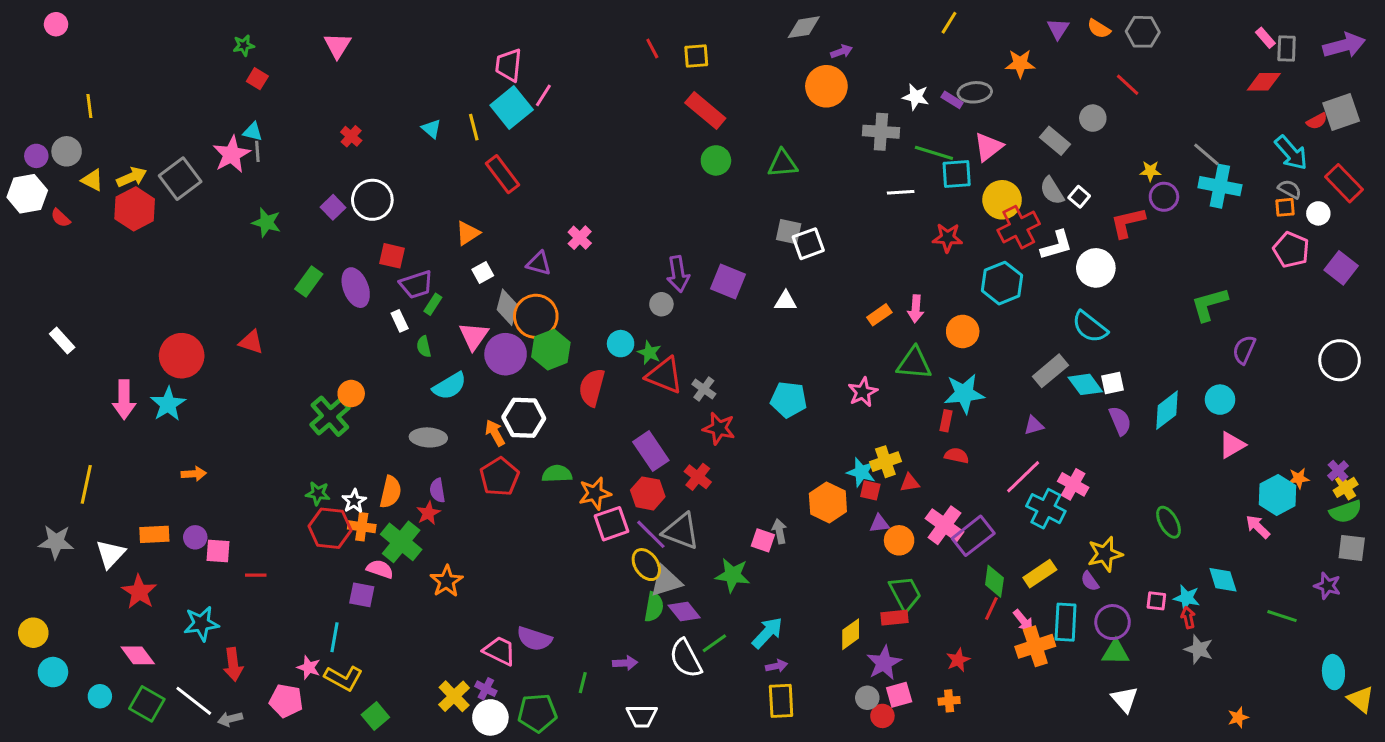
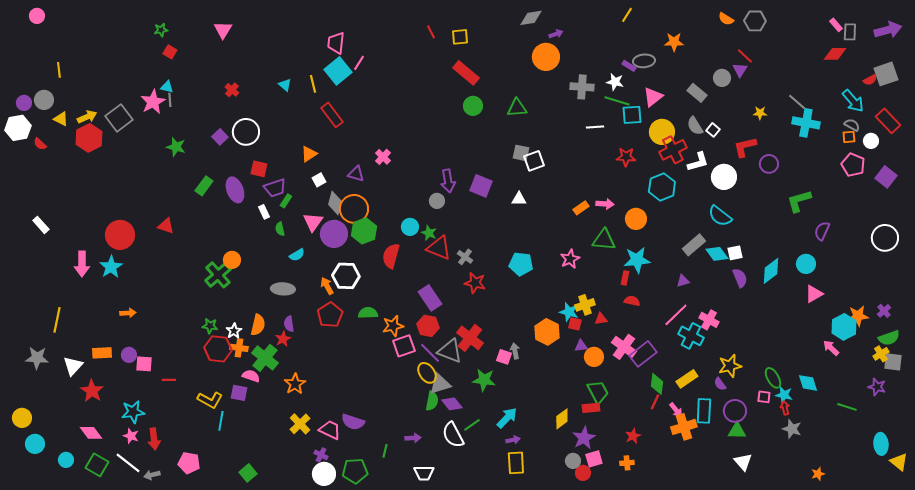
purple triangle: (1058, 29) -> (740, 70), moved
white star: (916, 97) -> (615, 82), moved
purple circle: (1164, 197) -> (769, 164), moved
pink arrow: (916, 309) -> (605, 204), turned -90
cyan semicircle: (450, 386) -> (297, 255), size x0.7
red cross: (698, 477) -> (470, 338), moved, size x1.5
orange star: (1299, 478) -> (858, 316), size x1.5
yellow cross: (1346, 487) -> (881, 354), moved
green ellipse: (1168, 522) -> (773, 378), moved
pink star: (309, 667) -> (131, 436), moved
yellow L-shape: (344, 678) -> (210, 400), moved
yellow cross: (454, 696) -> (300, 424), moved

